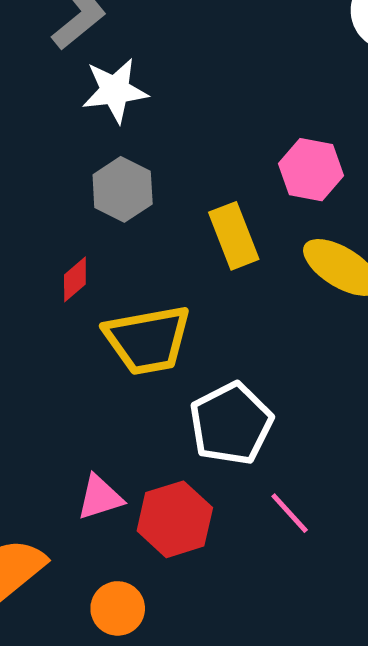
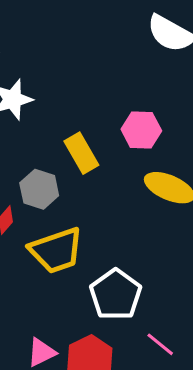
gray hexagon: (123, 189) -> (39, 189), moved
yellow rectangle: (234, 236) -> (81, 153), moved

